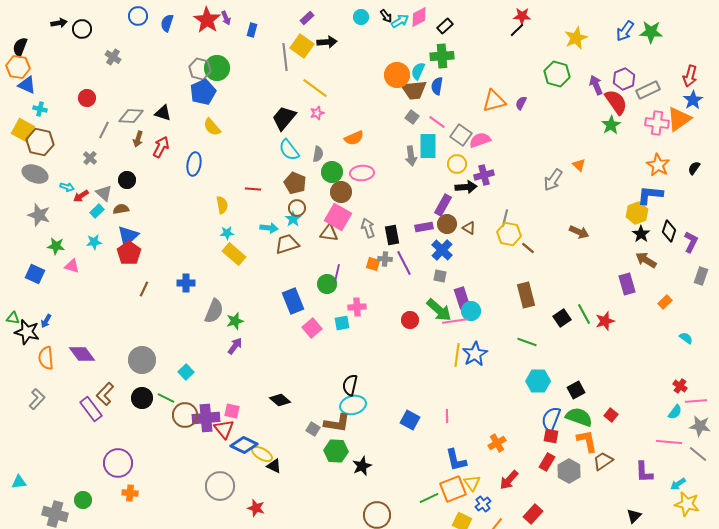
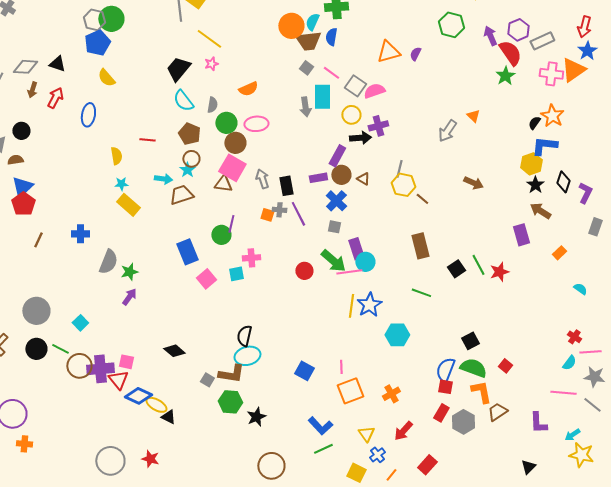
black semicircle: (694, 168) -> (534, 123), moved
cyan hexagon: (538, 381) -> (397, 335), moved
blue L-shape: (456, 460) -> (320, 426), moved, turned -30
gray circle: (220, 486) -> (110, 461), moved
orange square: (453, 489) -> (350, 391), moved

